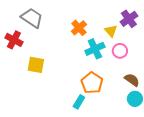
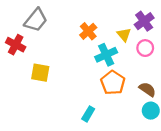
gray trapezoid: (32, 18) -> (36, 20), turned 95
pink circle: (120, 51) -> (145, 48), moved
orange pentagon: (92, 83) -> (113, 83), moved

